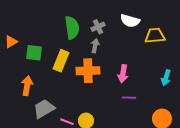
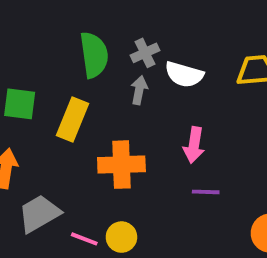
white semicircle: (130, 21) -> (184, 74), moved
orange cross: (88, 71) -> (121, 165), moved

